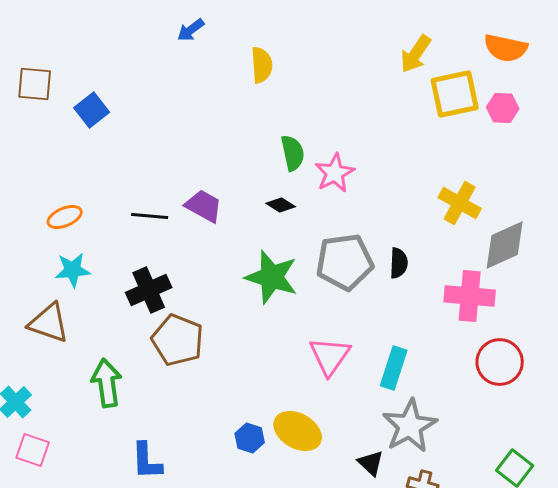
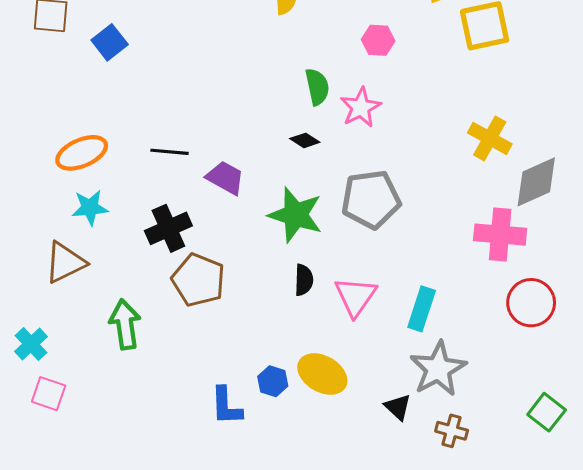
pink hexagon: (503, 108) -> (378, 40), moved
purple trapezoid: (204, 206) -> (225, 178), moved
orange ellipse: (65, 217) -> (82, 153), size x1.4
black semicircle: (399, 263) -> (304, 280), moved
brown triangle: (49, 323) -> (65, 262), turned -45
blue L-shape: (147, 461) -> (226, 406), moved

